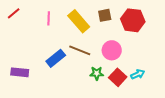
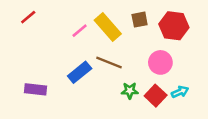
pink line: (49, 18) -> (80, 31), moved, turned 48
pink circle: (112, 50) -> (160, 62), moved

